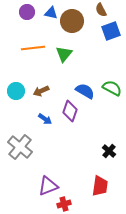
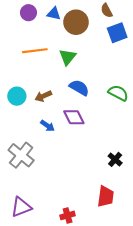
blue semicircle: (85, 91) -> (79, 88), moved
purple diamond: (70, 111) -> (74, 117), turned -45
purple triangle: (48, 186) -> (21, 207), moved

